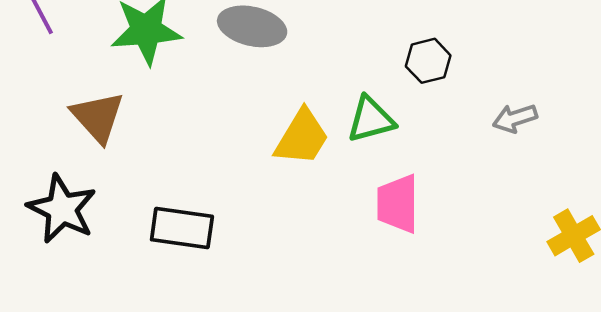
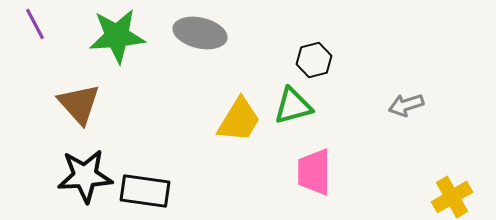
black hexagon: (428, 61) -> (314, 60), moved
black star: (62, 209) -> (85, 176), moved, turned -30

